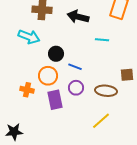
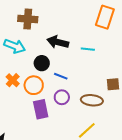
black arrow: (78, 17) -> (58, 42), moved
orange cross: (27, 90) -> (13, 80), moved, turned 32

